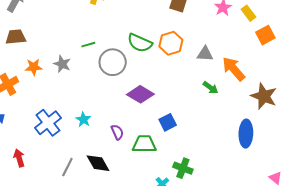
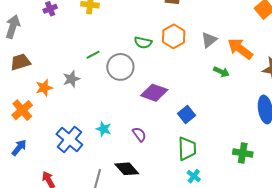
green semicircle: (140, 43) -> (143, 43), size x0.7
gray triangle: (205, 54) -> (209, 40), turned -30
gray star: (62, 64) -> (71, 79), turned -30
green trapezoid: (144, 144) -> (187, 149), moved, turned 100
green cross: (183, 168) -> (243, 153), moved

